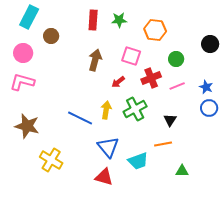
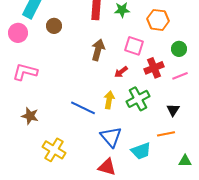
pink circle: (23, 53) -> (18, 33), moved
brown star: (27, 126) -> (30, 116), size x0.7

